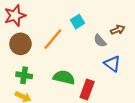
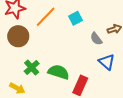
orange line: (53, 39) -> (46, 17), moved
green cross: (24, 75) -> (32, 67), moved, turned 35

